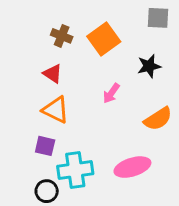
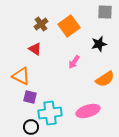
brown cross: (62, 36) -> (41, 24), turned 32
orange triangle: (56, 110) -> (21, 76), moved

